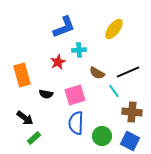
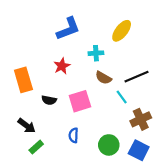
cyan cross: (79, 50) -> (96, 53), moved
brown cross: (132, 112) -> (141, 119), turned -30
blue semicircle: (76, 123) -> (74, 135), moved, size x0.6

